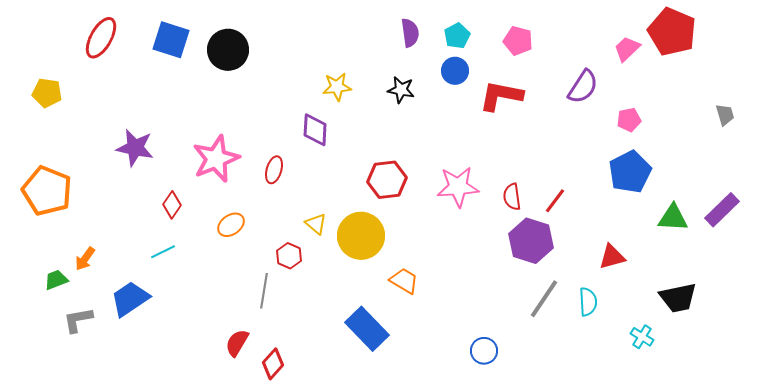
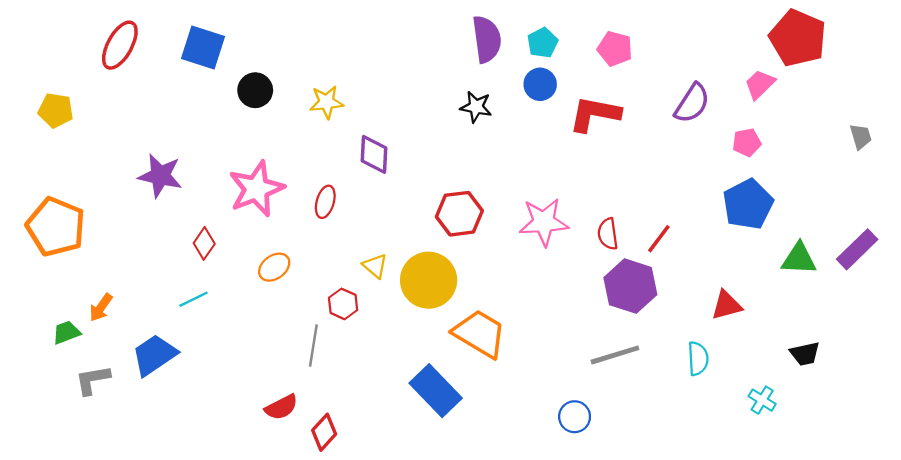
purple semicircle: (410, 33) -> (487, 39), size x1.4
pink trapezoid: (627, 49) -> (760, 84), moved
black circle: (228, 50) -> (255, 90), moved, size x0.7
yellow star: (337, 87) -> (326, 102), moved
orange trapezoid: (404, 281) -> (480, 334), size x1.6
black trapezoid: (678, 298) -> (805, 354), size x0.7
gray line: (544, 299) -> (615, 355), moved, turned 39
red semicircle: (237, 343) -> (281, 407), turned -148

